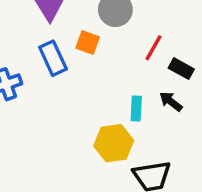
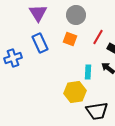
orange square: (88, 43) -> (70, 39), moved

